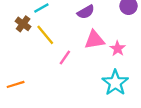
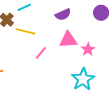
yellow line: (45, 35) -> (25, 31), turned -42

